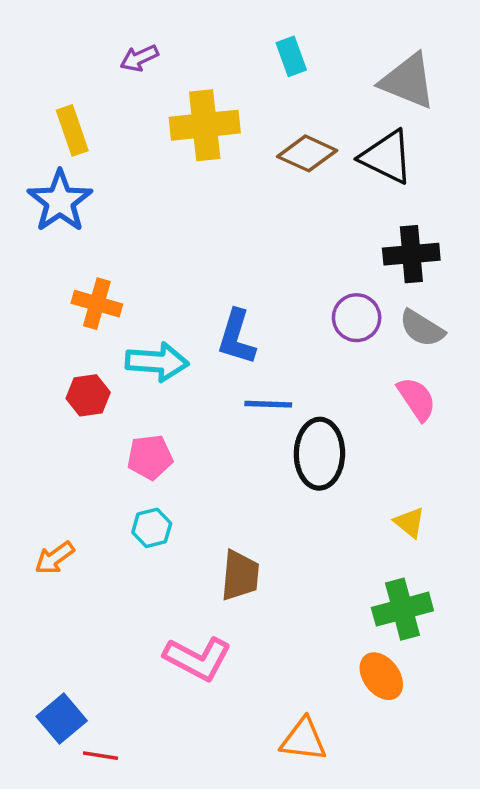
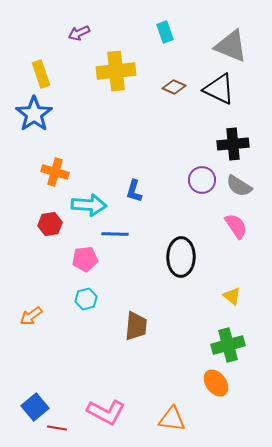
brown diamond: (307, 153) -> (174, 87), size x0.7
blue L-shape: (236, 337) -> (134, 191), size x0.7
blue line: (268, 404) -> (115, 234), moved
pink L-shape: (198, 659) -> (106, 412), moved

